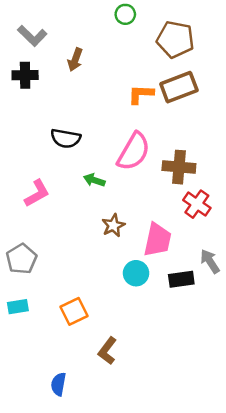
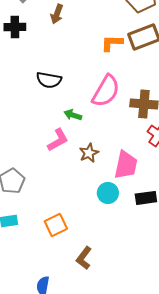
pink L-shape: (37, 193) -> (58, 140), moved

